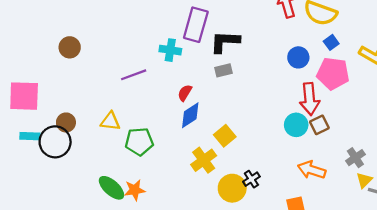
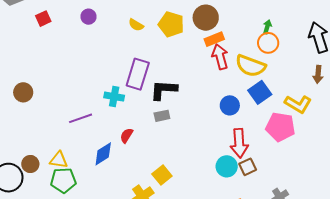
blue square: (331, 42) -> (260, 92), size x1.6
pink pentagon: (333, 74) -> (280, 127), moved
blue diamond: (190, 115) -> (103, 154), moved
brown circle: (66, 122) -> (30, 164), moved
green pentagon: (139, 142) -> (63, 180), moved

